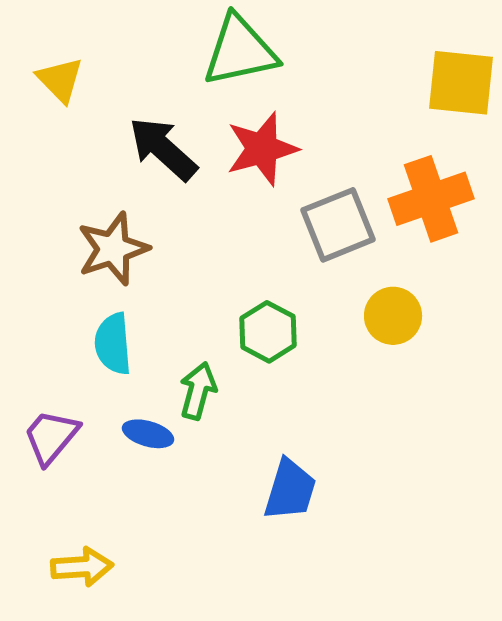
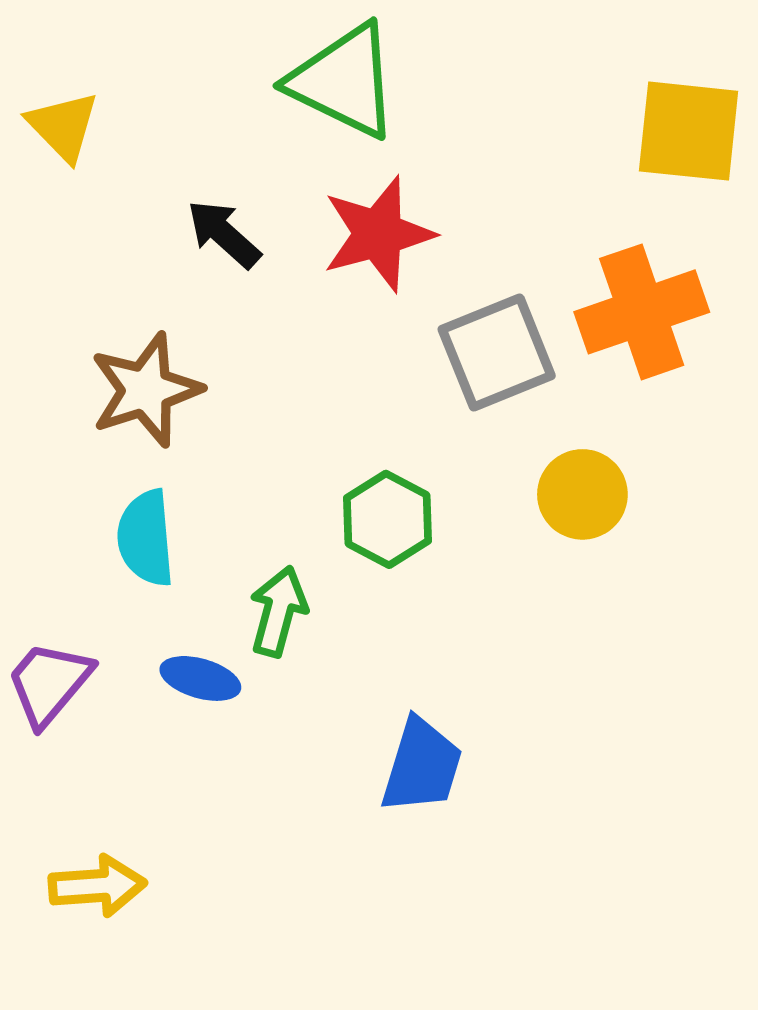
green triangle: (240, 51) -> (344, 81), turned 38
black arrow: (163, 149) -> (224, 234), size x0.7

